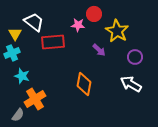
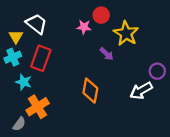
red rectangle: (53, 42) -> (41, 58), moved, turned -65
purple circle: (135, 57) -> (157, 71), moved
white arrow: (131, 84) -> (141, 91), turned -60

